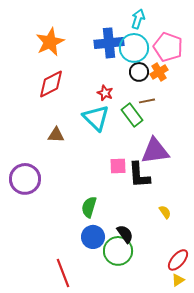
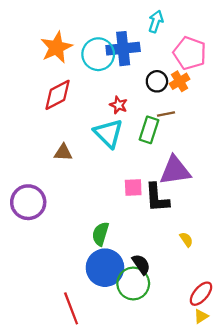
cyan circle: (134, 48) -> (98, 54), moved
green rectangle: (132, 115) -> (149, 130), turned 55
blue circle: (93, 237) -> (105, 268), size x1.4

